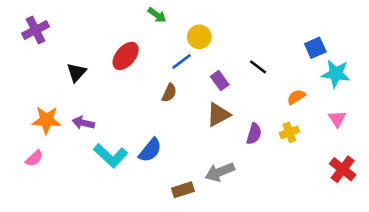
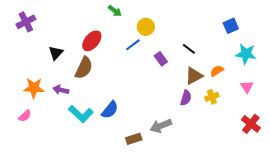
blue square: (315, 48) -> (231, 26), moved
brown semicircle: (169, 93) -> (84, 68), moved, size x1.6
brown triangle: (218, 115) -> (194, 76), moved

